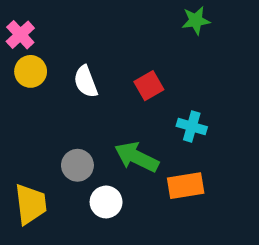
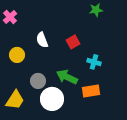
yellow circle: (31, 71) -> (17, 55), moved
white circle: (106, 202) -> (52, 99), size x1.5
yellow trapezoid: (31, 204) -> (15, 100), turned 40

